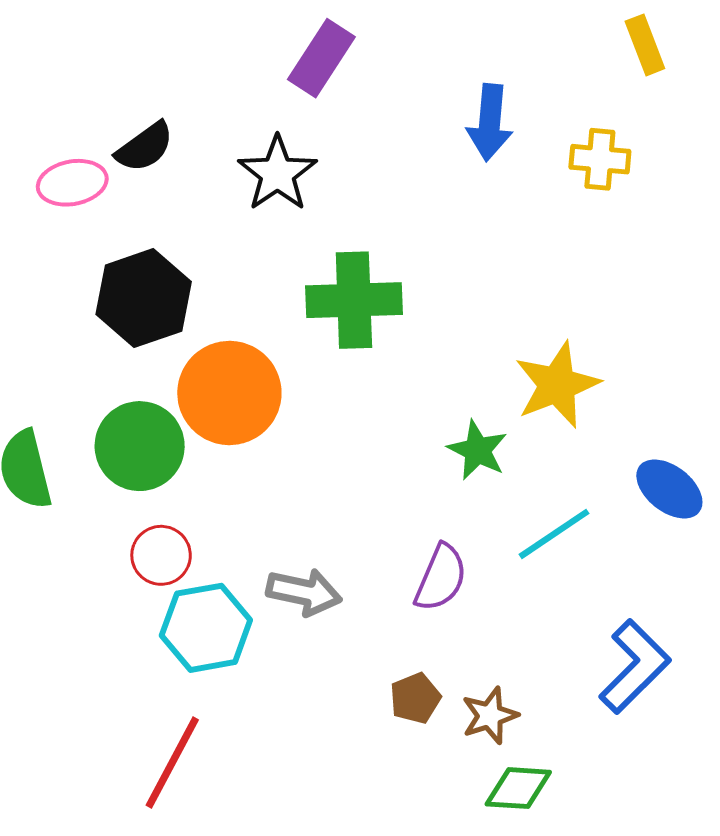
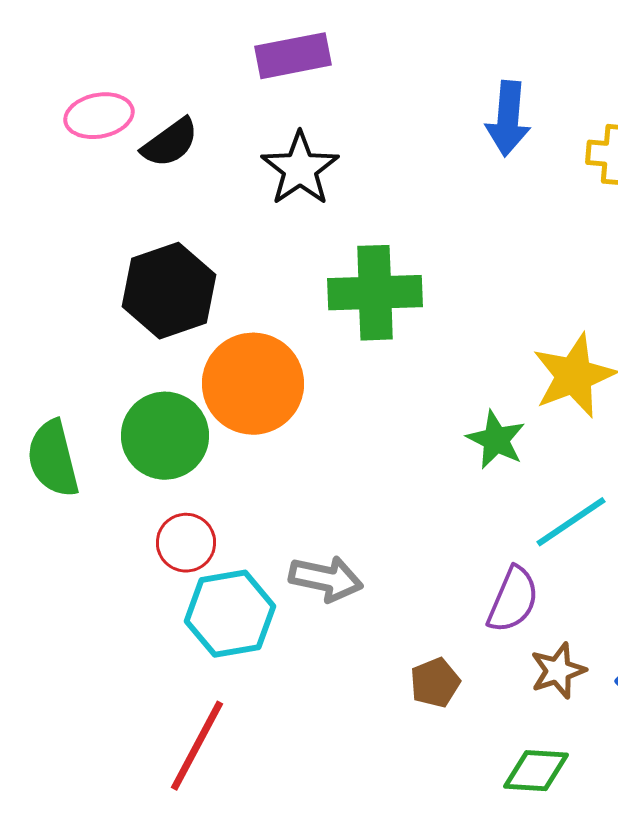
purple rectangle: (321, 58) -> (293, 56), moved, turned 46
pink ellipse: (72, 183) -> (99, 116), moved
purple semicircle: (441, 578) -> (513, 600), moved
brown star: (490, 716) -> (558, 671), moved

